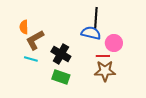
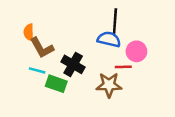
brown L-shape: (35, 40) -> (42, 48), turned -90
brown star: (105, 71) -> (109, 85), moved
green rectangle: (61, 77) -> (56, 84), moved

